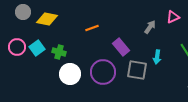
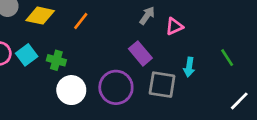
pink triangle: (173, 17) -> (174, 26), moved
gray arrow: (150, 27) -> (147, 16), moved
orange line: (92, 28) -> (81, 21), moved, turned -32

